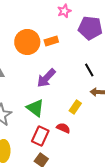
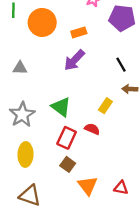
orange circle: (27, 42) -> (42, 22), moved
purple arrow: (46, 78) -> (74, 60), moved

